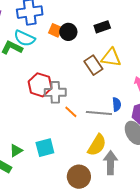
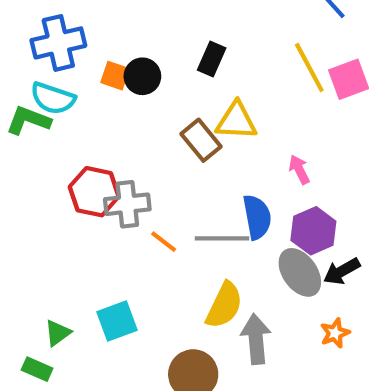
black rectangle: (102, 27) -> (212, 59), turned -42
blue semicircle: (117, 104) -> (257, 217), size x1.5

